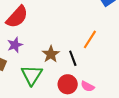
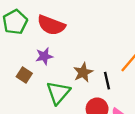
red semicircle: (17, 17) -> (51, 25), turned 60

